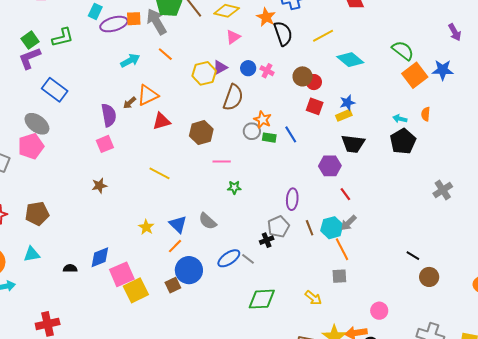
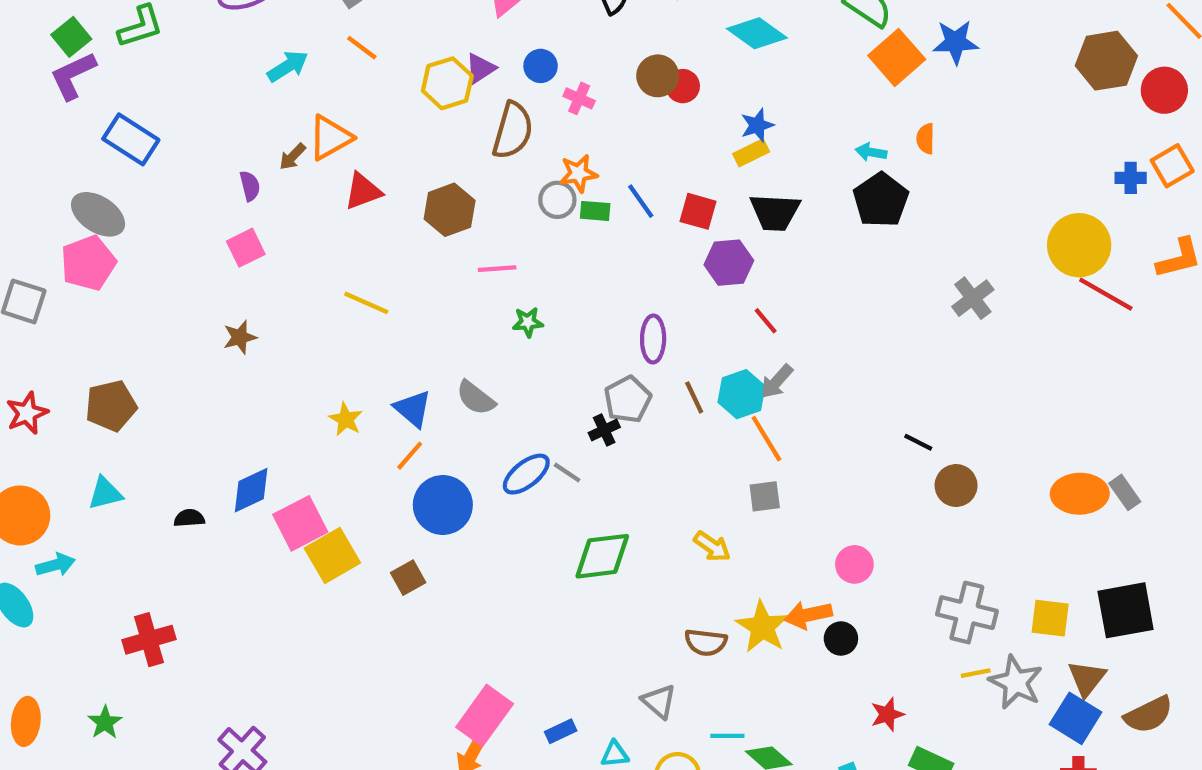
pink cross: (267, 71) -> (579, 98), moved
red square: (315, 106) -> (698, 211), moved
purple semicircle: (109, 115) -> (250, 186), size x0.6
orange star: (262, 120) -> (578, 173), turned -30
brown square: (173, 285) -> (408, 578), moved

